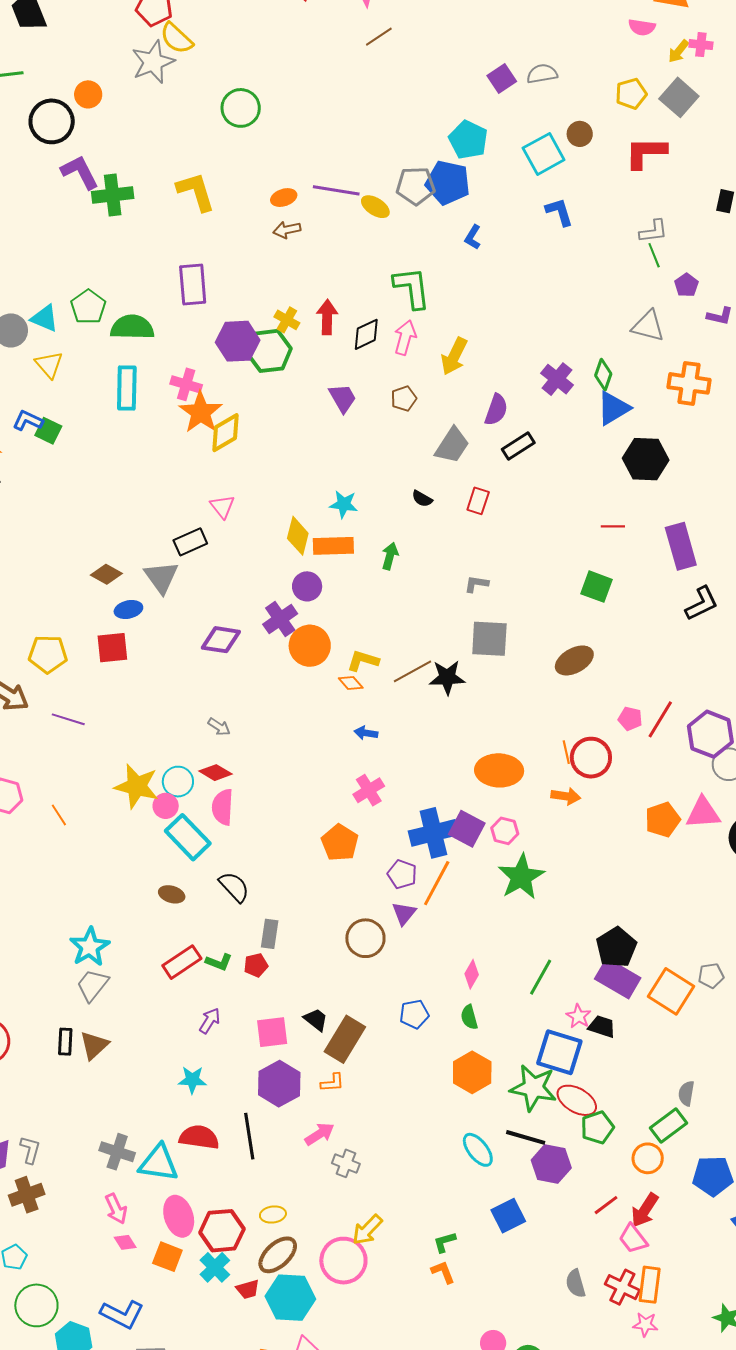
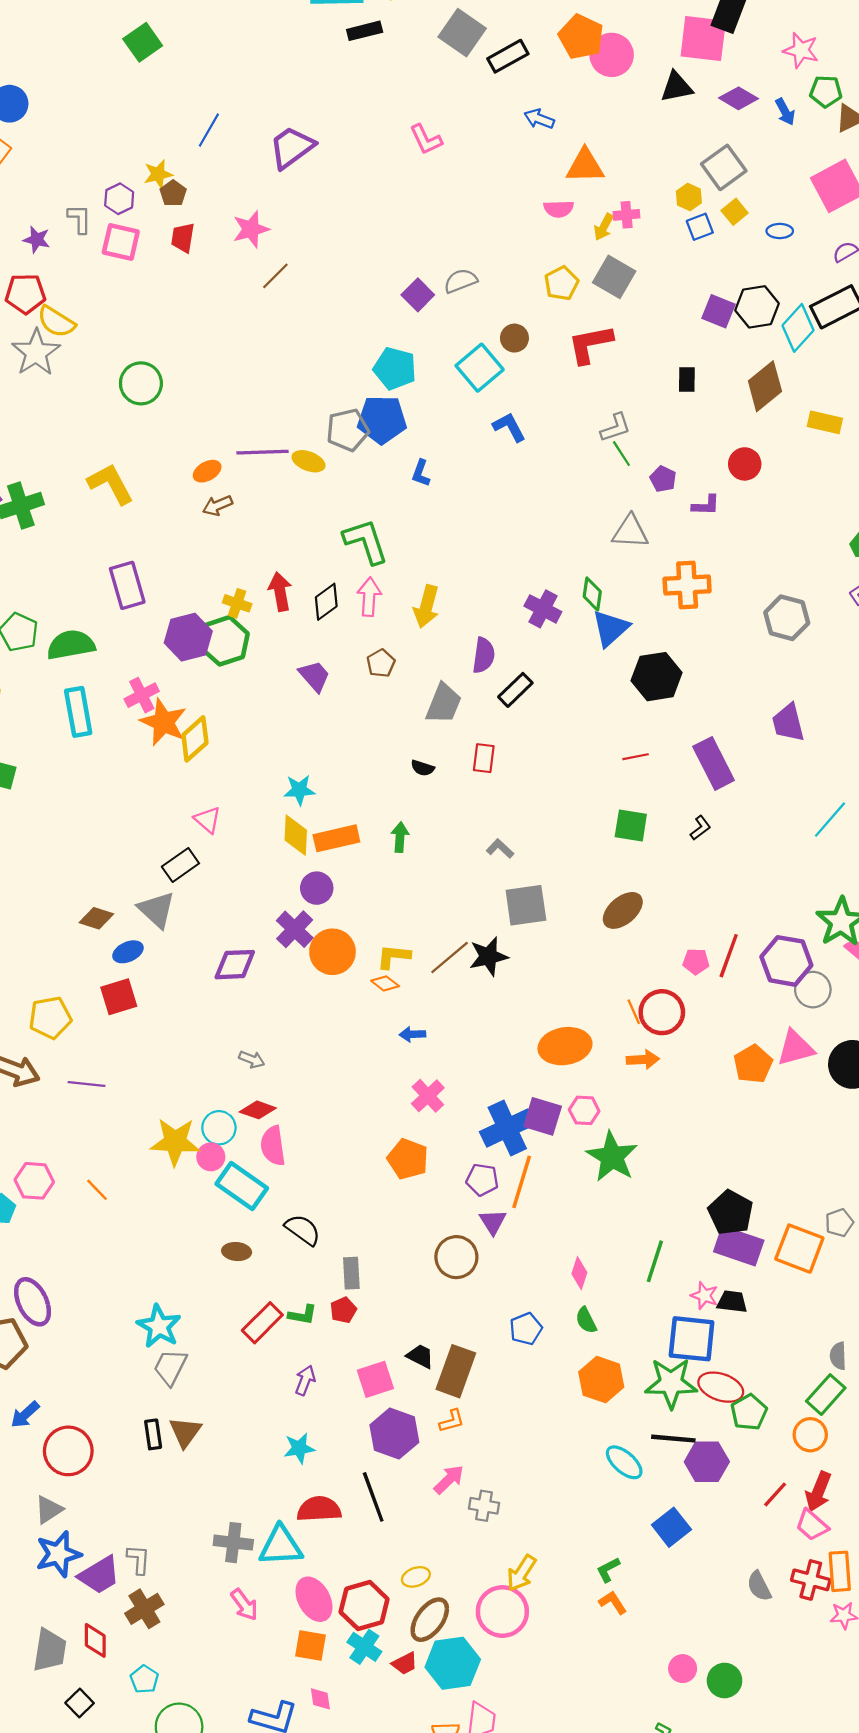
pink cross: (186, 384) -> (142, 695), turned -32
cyan star: (344, 504) -> (299, 790), moved
gray L-shape: (476, 584) -> (500, 849), turned 45
black L-shape: (702, 603) -> (700, 828), moved, size x0.6
pink diamond: (125, 1242) -> (320, 1699), moved, turned 35

